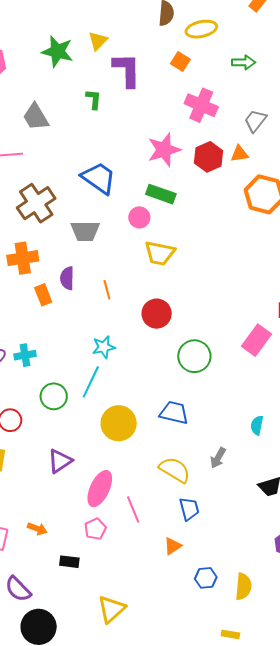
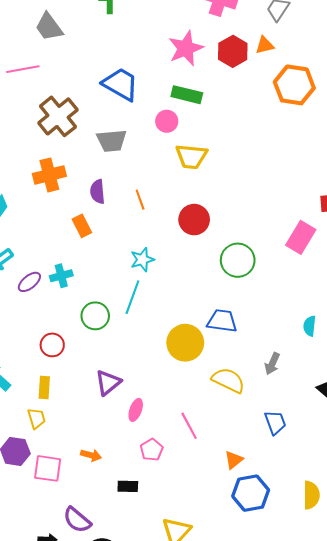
orange rectangle: (43, 295) -> (82, 226), moved
yellow circle: (119, 423) -> (185, 343), moved
pink ellipse: (100, 489) -> (136, 410), moved, size x0.6
blue trapezoid: (189, 509) -> (275, 422), moved
blue hexagon: (206, 578) -> (251, 493), moved, size x1.6

